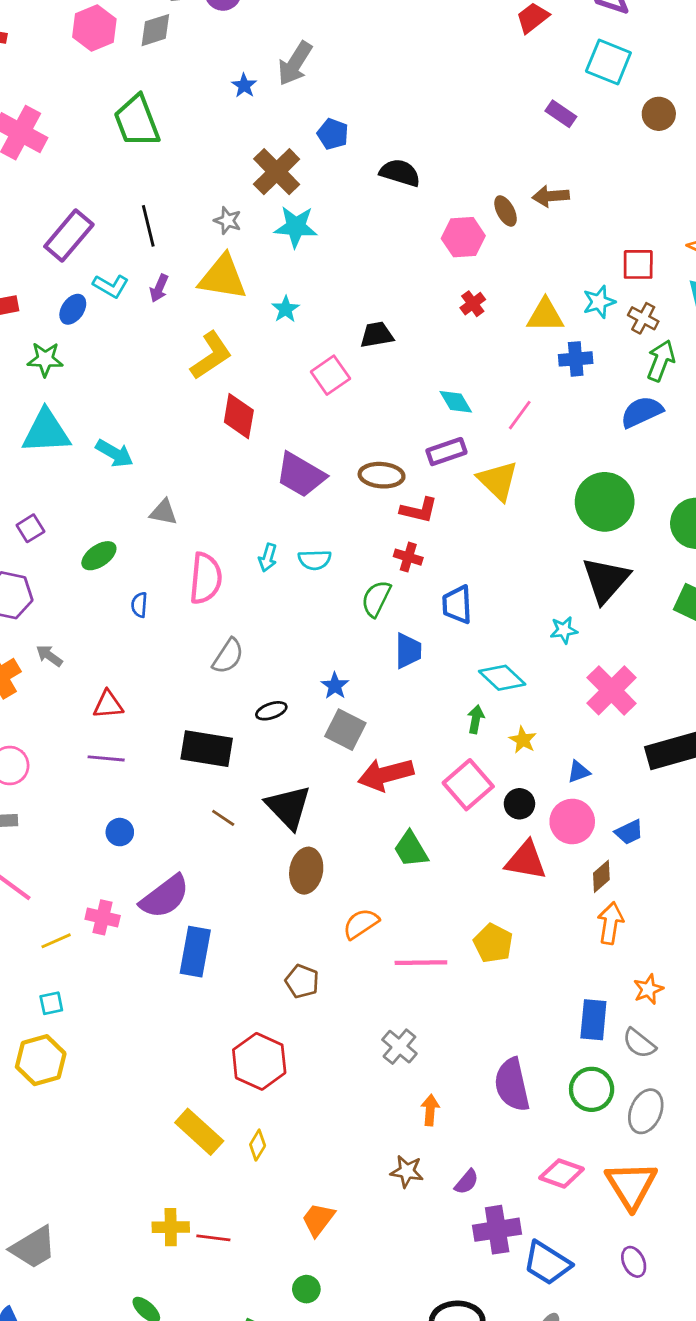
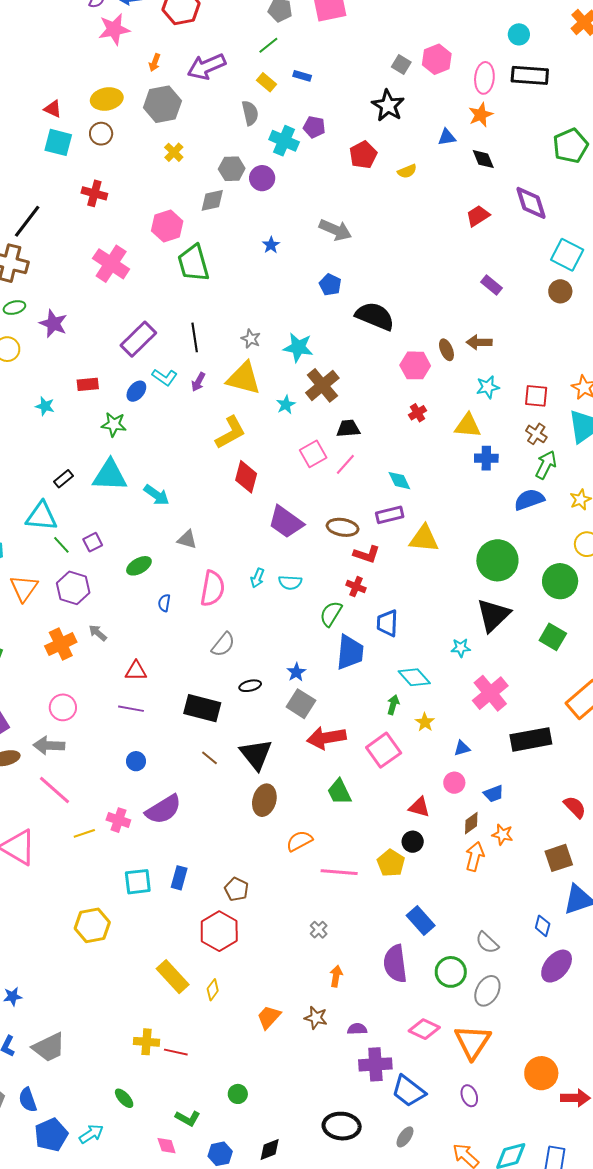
pink hexagon: (94, 28) -> (167, 226), moved
cyan square: (608, 62) -> (567, 255), moved
gray arrow: (295, 64) -> (335, 230), moved, turned -104
brown cross: (277, 172) -> (322, 385), moved
black semicircle: (400, 173) -> (375, 316), size x1.4
cyan star: (599, 302) -> (488, 387), moved
pink line: (520, 415) -> (345, 464), moved
yellow triangle: (498, 481) -> (424, 539), turned -44
blue trapezoid: (408, 651) -> (350, 652), size x1.4
black circle: (519, 804) -> (413, 842), moved
pink circle: (572, 821) -> (454, 783), size x0.7
red triangle: (526, 860) -> (419, 807), size x0.7
blue rectangle: (195, 952) -> (179, 878), moved, size x0.7
brown pentagon: (302, 981) -> (236, 889), moved
orange star: (648, 989) -> (502, 835), moved, turned 30
cyan square: (51, 1003) -> (138, 882), moved, size x1.6
blue rectangle: (593, 1020) -> (421, 920), moved, turned -52
gray cross: (399, 1047) -> (319, 930), size x0.7
yellow hexagon: (41, 1060) -> (92, 925), moved
purple semicircle: (467, 1182) -> (357, 1029), turned -138
orange trapezoid: (318, 1219) -> (269, 1017), moved

